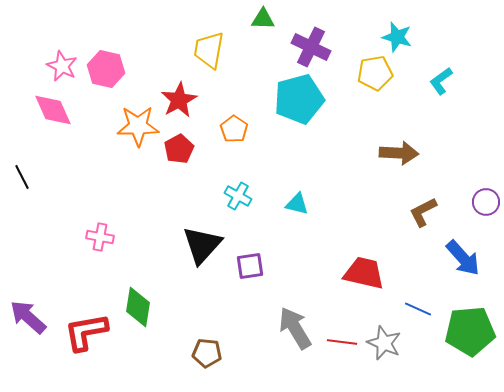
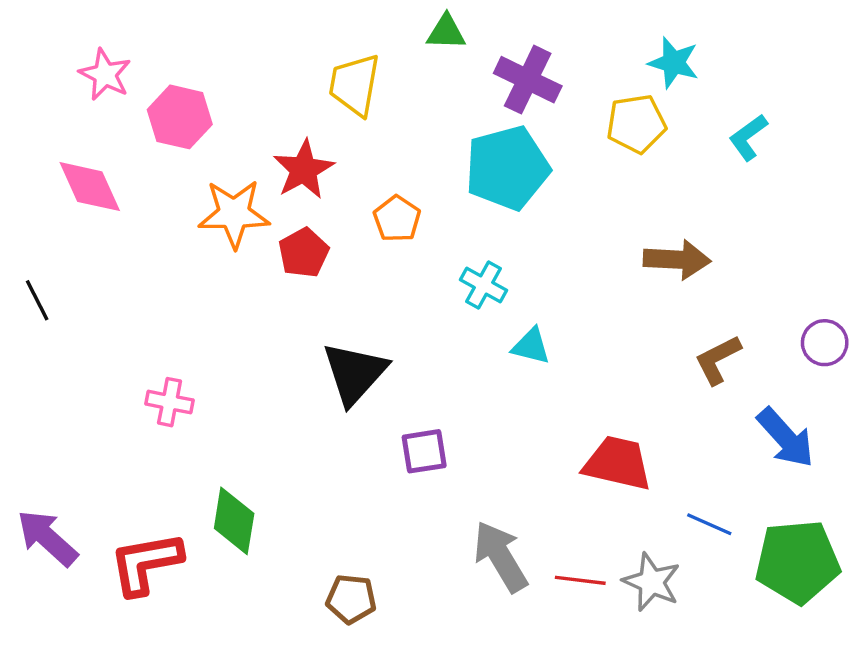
pink star: (62, 66) -> (105, 75), moved
cyan cross: (238, 196) -> (484, 285), moved
cyan triangle: (297, 204) -> (531, 346), moved
black triangle: (202, 245) -> (355, 373), moved

